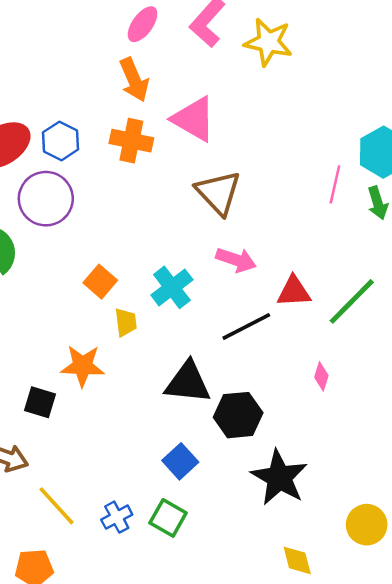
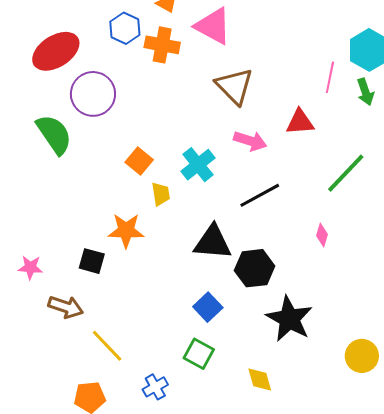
blue hexagon: (61, 141) -> (125, 28), moved
red triangle: (294, 292) -> (300, 122), moved
blue cross: (117, 517) -> (155, 387), moved
yellow diamond: (297, 560) -> (260, 379), moved

